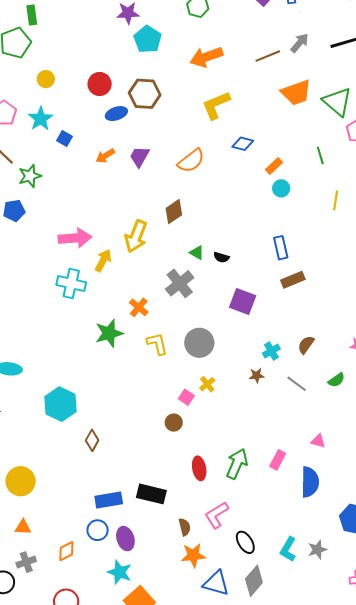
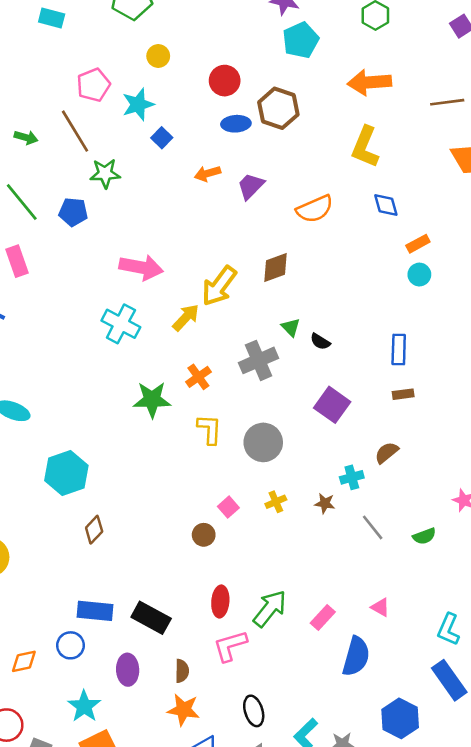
yellow L-shape: (216, 105) -> (365, 147), turned -60
blue diamond: (243, 144) -> (386, 205), turned 45
yellow arrow: (103, 260) -> (186, 318), moved
brown rectangle: (293, 280) -> (403, 394), size x0.7
brown semicircle: (306, 345) -> (387, 453), moved
yellow cross: (207, 384) -> (276, 502), moved
pink L-shape: (217, 515) -> (230, 646), moved
purple ellipse: (125, 539) -> (128, 670), moved

